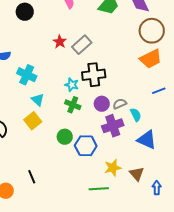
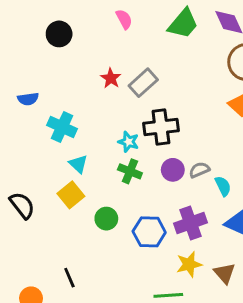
purple cross: (113, 126) -> (191, 223), moved
green circle: (65, 137) -> (106, 219), moved

